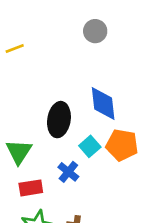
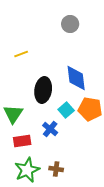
yellow line: (15, 49) -> (21, 54), moved

